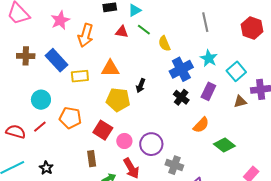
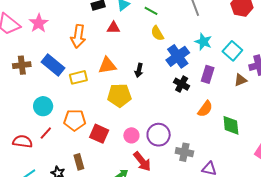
pink star: (60, 20) -> (39, 23), moved
green line: (144, 30) -> (151, 11), moved
black arrow: (141, 86) -> (139, 70), moved
red square: (103, 130) -> (99, 134), moved
green diamond: (224, 145) -> (231, 125), turned 55
brown rectangle: (92, 159) -> (79, 162), moved

